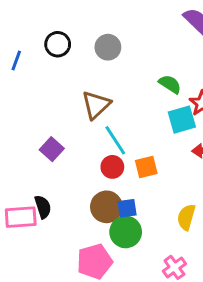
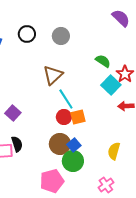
cyan square: (182, 120) -> (111, 85), turned -30
purple square: (52, 149) -> (13, 113), moved
orange square: (146, 167) -> (78, 117), moved
blue square: (127, 208) -> (74, 145), turned -32

